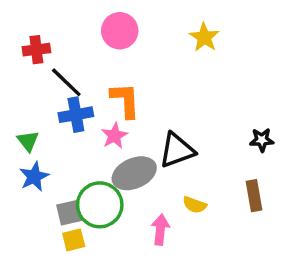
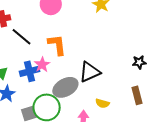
blue cross: (76, 115) -> (29, 71), moved
pink star: (114, 136) -> (42, 65), moved

